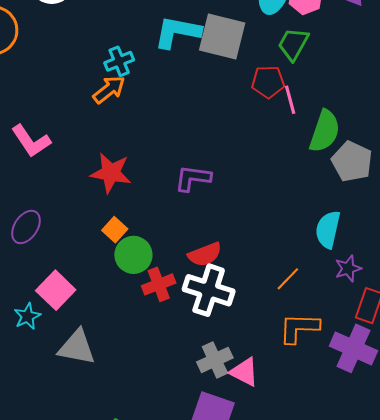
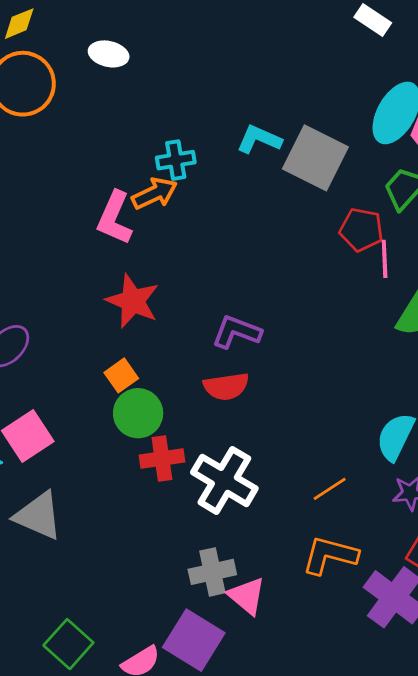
cyan L-shape: (177, 32) -> (259, 139), size x0.7
pink L-shape: (31, 141) -> (115, 218), moved, turned 45
red semicircle: (205, 254) -> (226, 386), moved

